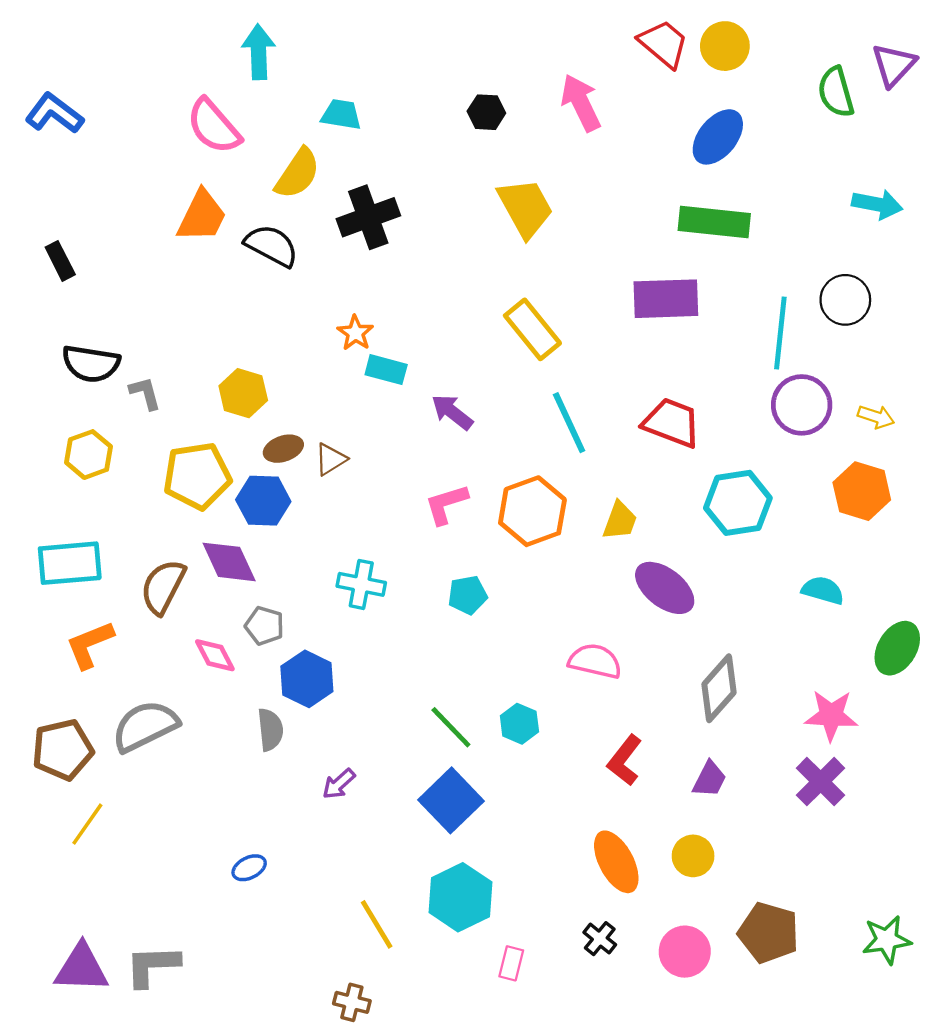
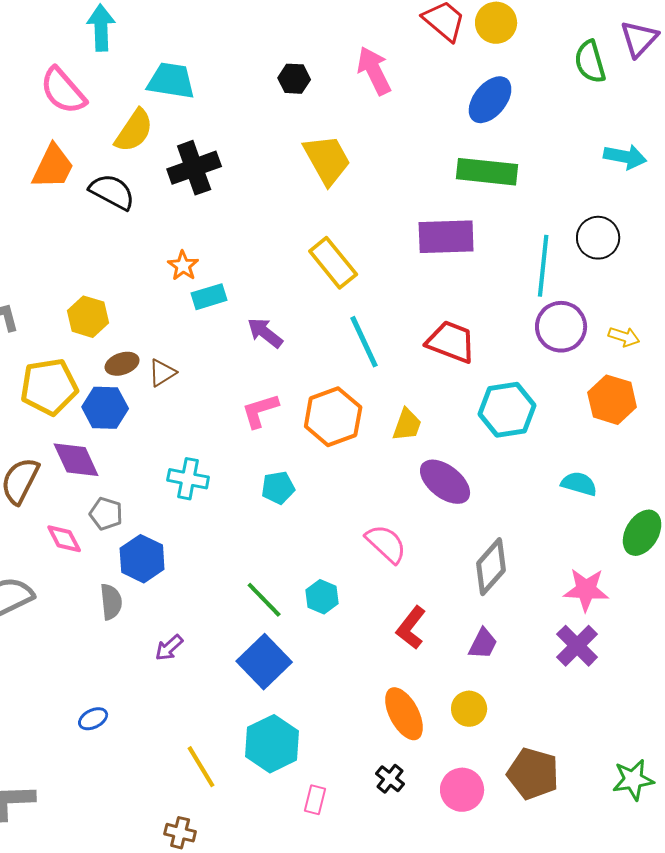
cyan trapezoid: (341, 115) -> (171, 81), size x1.4
cyan rectangle: (386, 370) -> (209, 297), turned -32
pink semicircle: (595, 661) -> (386, 544), turned 30

